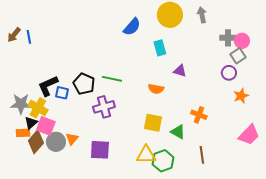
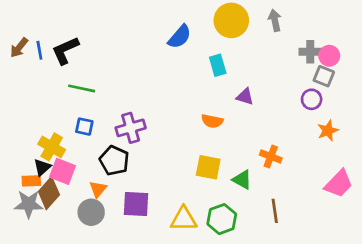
gray square: (238, 56) -> (324, 76), turned -35
green line: (112, 79) -> (82, 88), moved
black pentagon: (84, 84) -> (114, 161), moved
black L-shape: (48, 86) -> (65, 50), moved
gray star: (21, 104) -> (29, 204), moved
purple cross: (104, 107) -> (131, 128), moved
gray circle: (56, 142) -> (91, 212), moved
yellow triangle: (146, 155) -> (184, 219), moved

